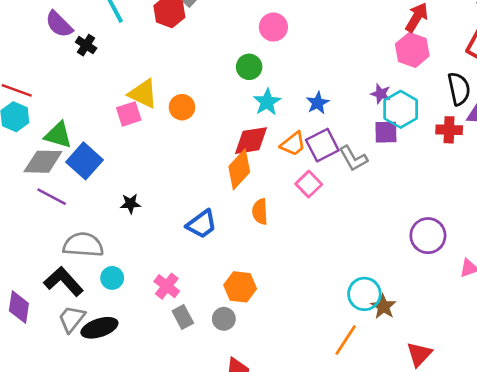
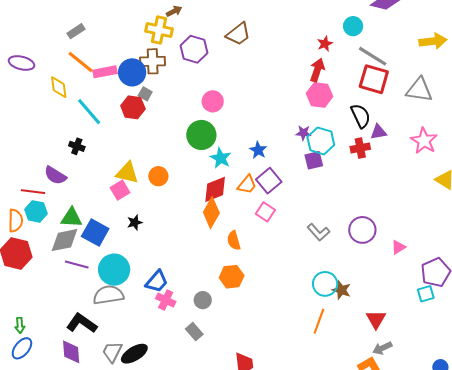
purple semicircle: (59, 24) -> (55, 175), moved
green circle: (249, 67) -> (201, 135), size x1.5
gray L-shape: (353, 158) -> (318, 232), moved
black star: (130, 204) -> (135, 222), moved
blue trapezoid: (202, 224) -> (157, 281), moved
cyan circle: (112, 278) -> (114, 270), moved, size x1.8
black L-shape: (63, 281) -> (82, 323), moved
pink cross: (167, 286) -> (166, 300), moved
orange hexagon: (240, 287) -> (232, 277), moved
gray circle: (224, 319) -> (203, 300), moved

